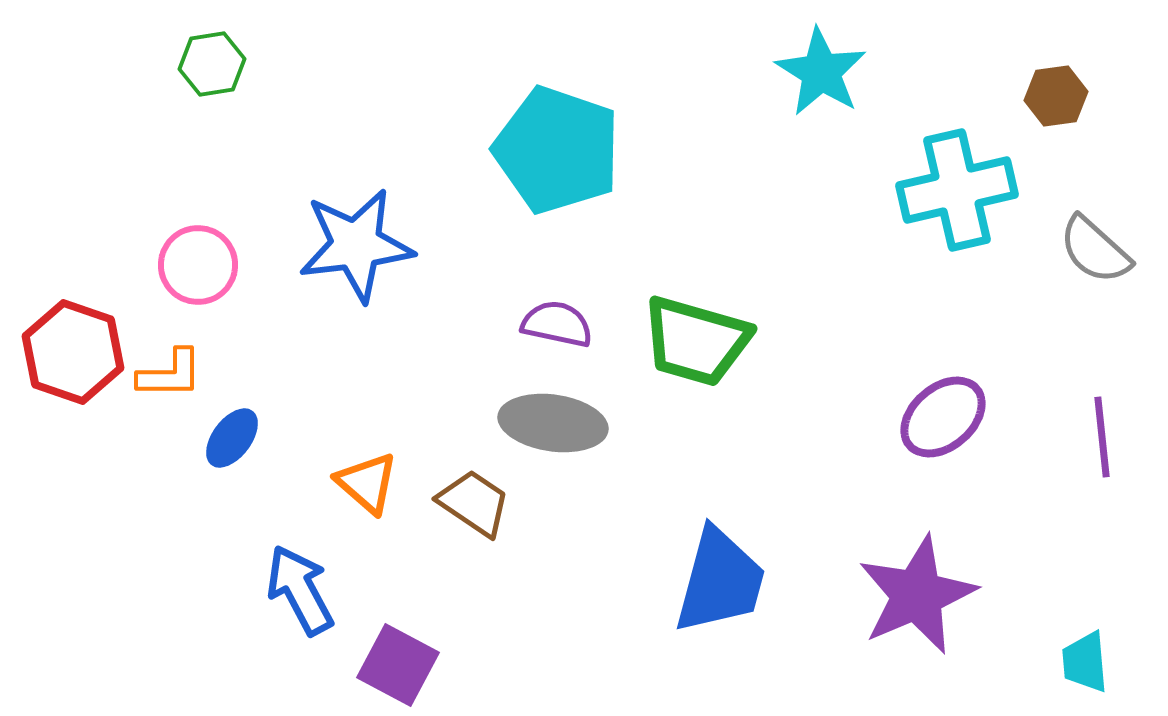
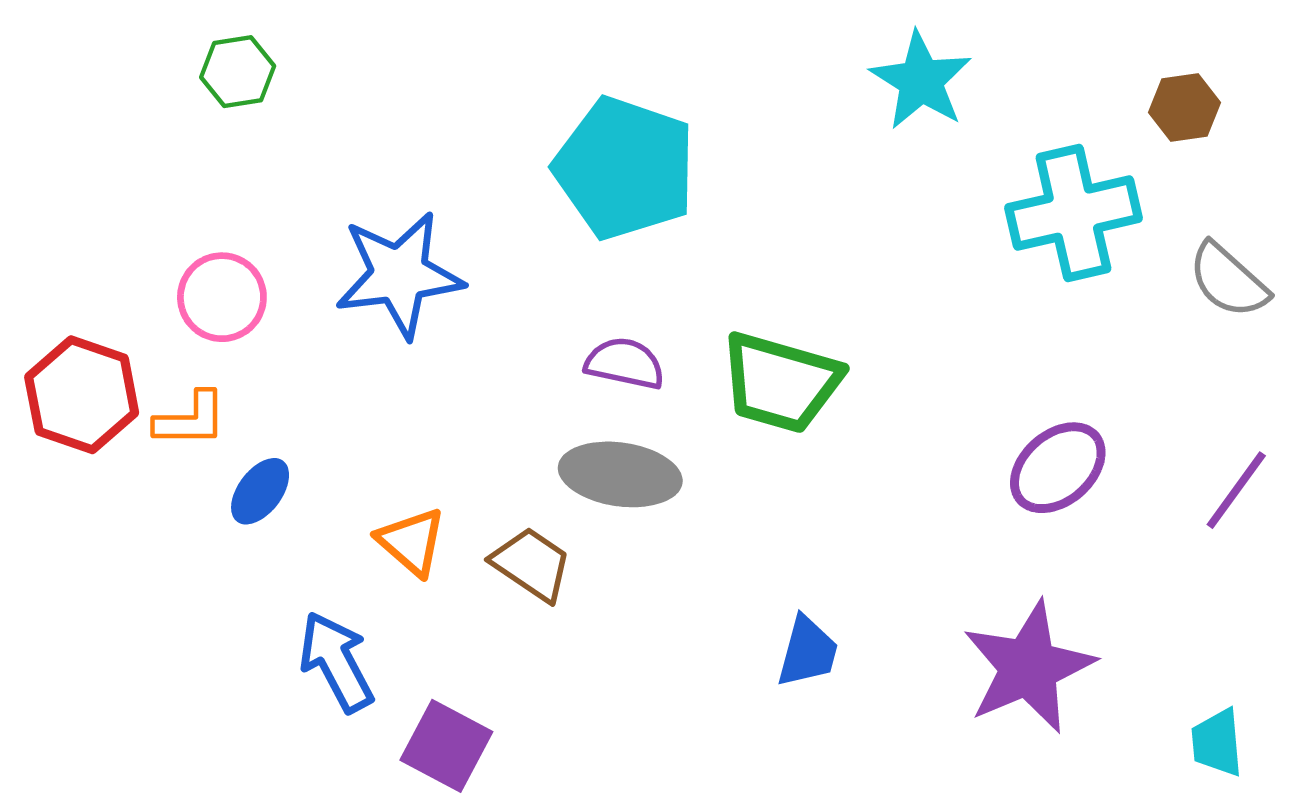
purple line: (1102, 437) -> (1236, 490), turned 42
blue trapezoid: (720, 581) -> (808, 652), size x0.6

